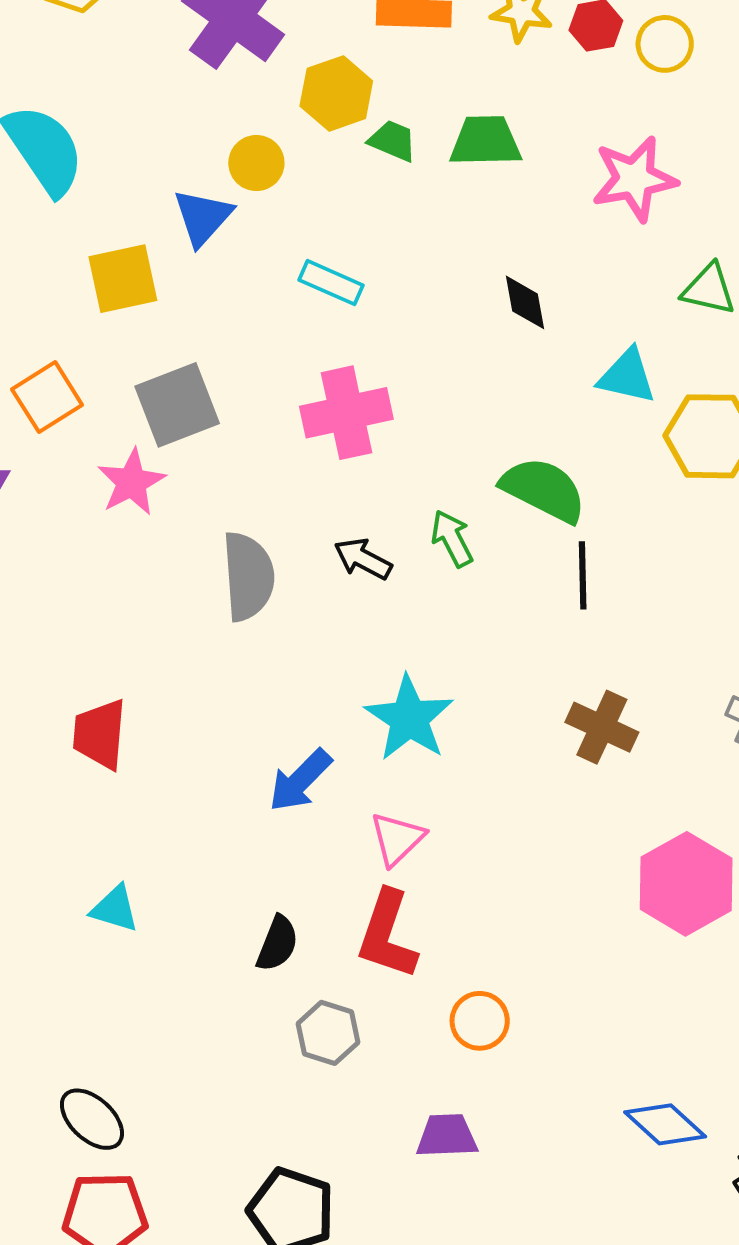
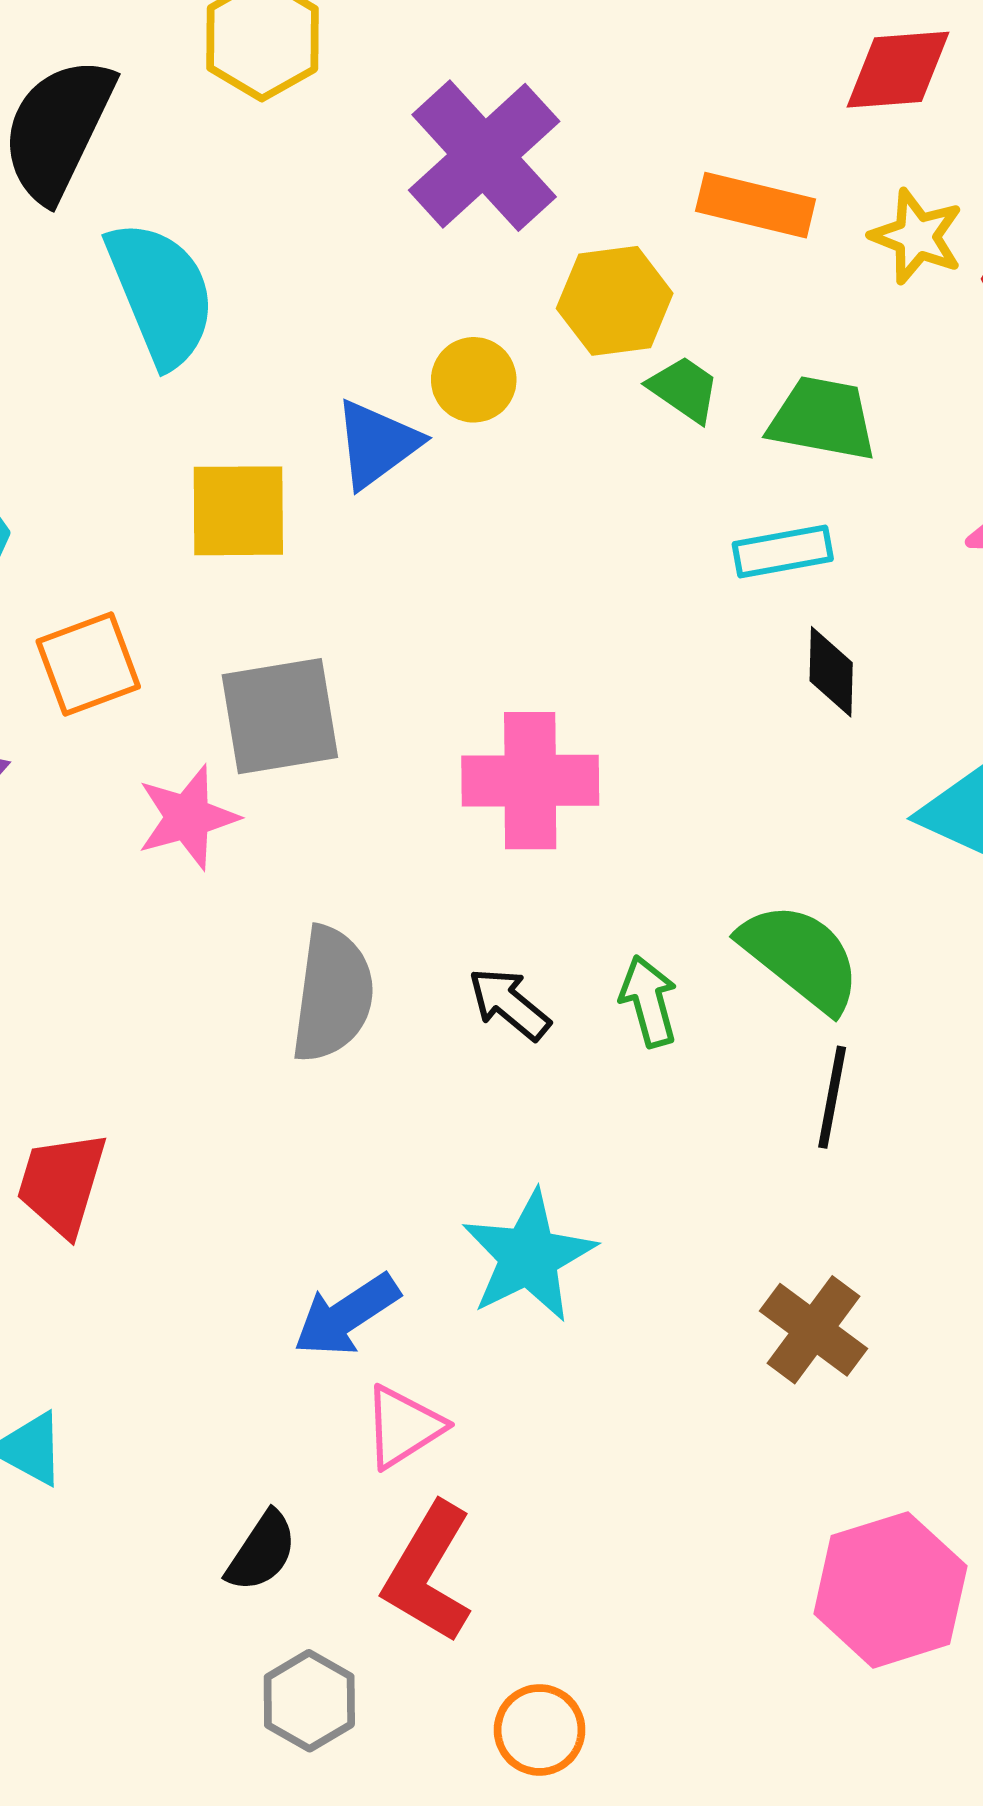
cyan rectangle: (331, 283) -> (783, 552), moved, turned -46
pink triangle: (397, 839) -> (403, 1427), moved

